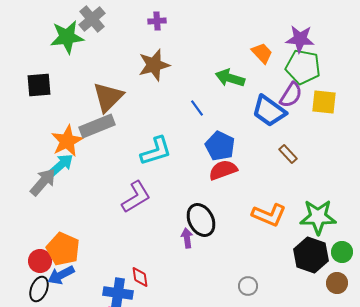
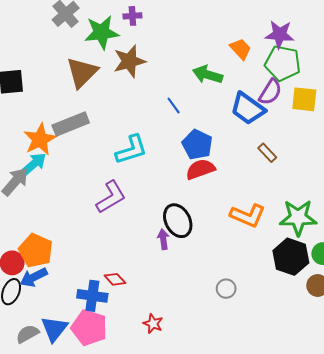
green star: (67, 37) -> (102, 32), moved
brown triangle: (108, 97) -> (82, 73), moved
red diamond: (140, 277) -> (115, 279), turned -35

